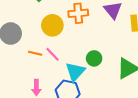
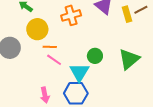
yellow circle: (52, 25) -> (37, 29), moved
orange line: (35, 53) -> (50, 47), moved

